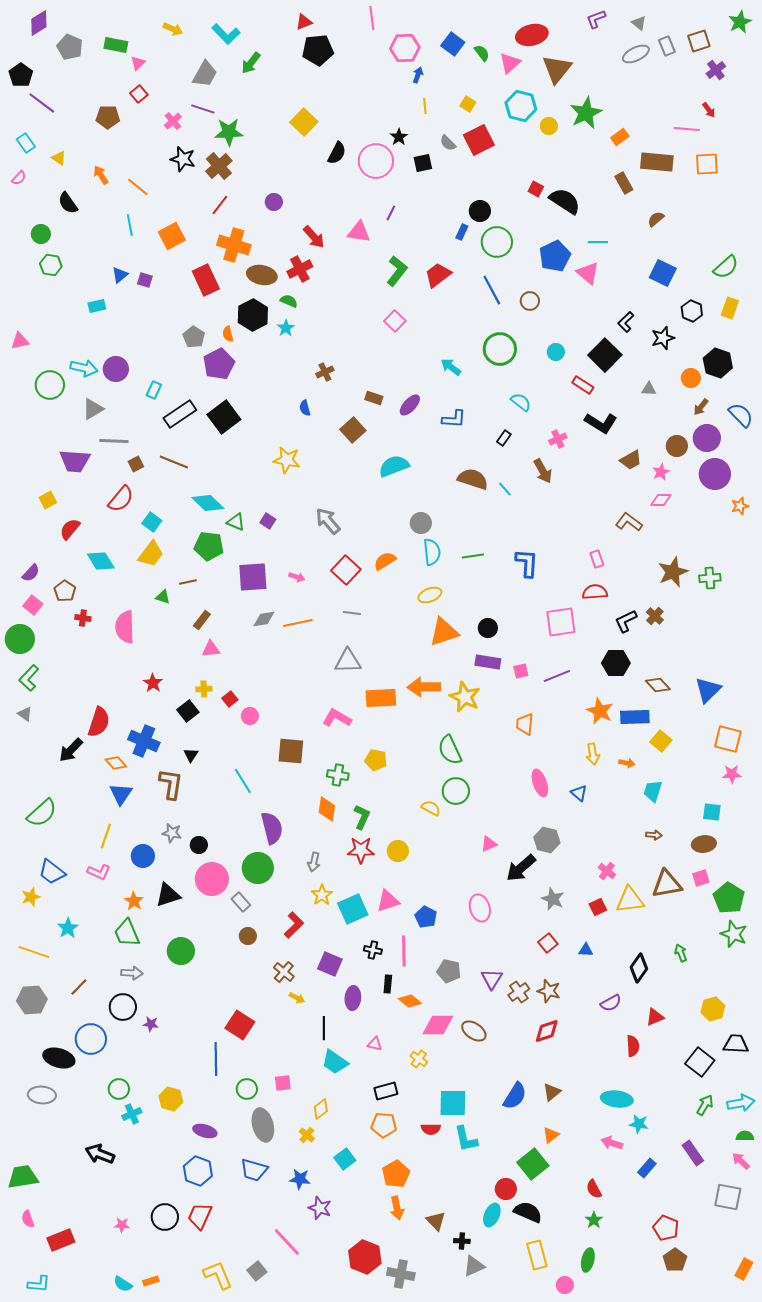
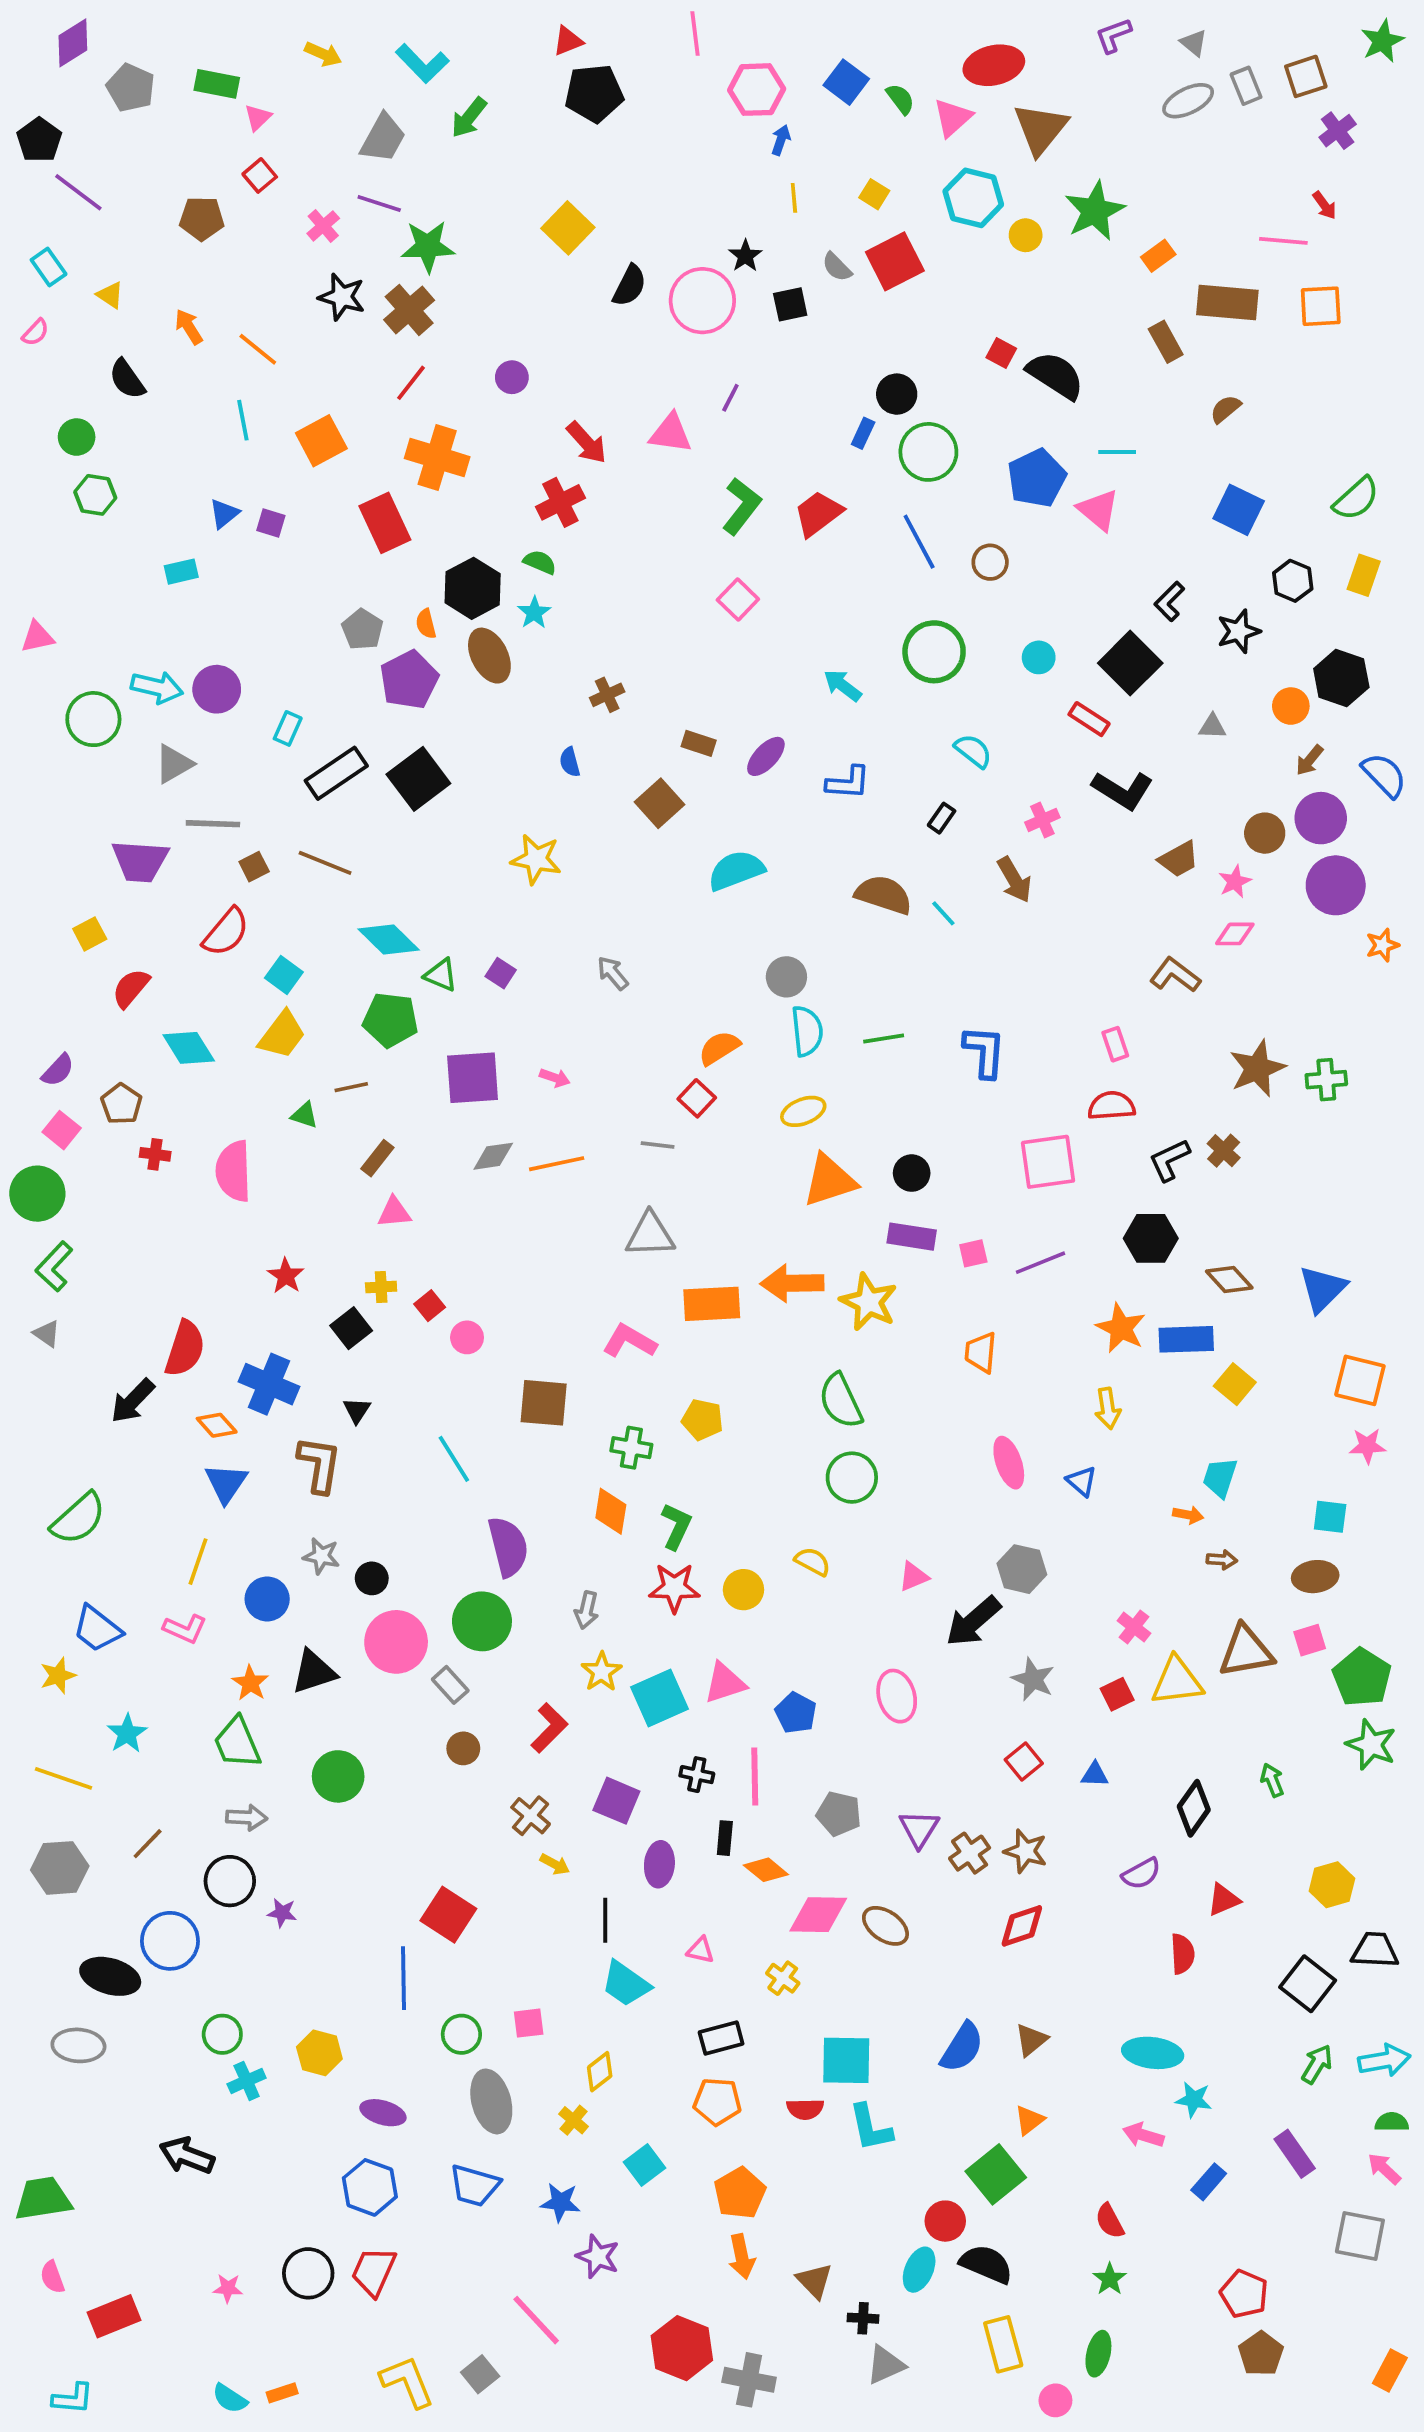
brown ellipse: (262, 275) -> (489, 656), moved, turned 52
gray arrow: (328, 521) -> (613, 973), size x0.7
red square: (346, 570) -> (697, 1098), moved, size x0.7
orange arrow: (627, 763) -> (1188, 1515), moved
yellow semicircle: (431, 808) -> (813, 1562), moved

